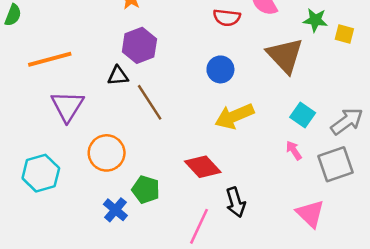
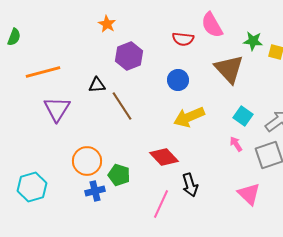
purple hexagon: (139, 45) -> (129, 56), moved
orange circle: (107, 153) -> (87, 161), moved
cyan hexagon: (41, 173) -> (32, 187), moved
blue cross: (115, 210) -> (95, 191), turned 36

